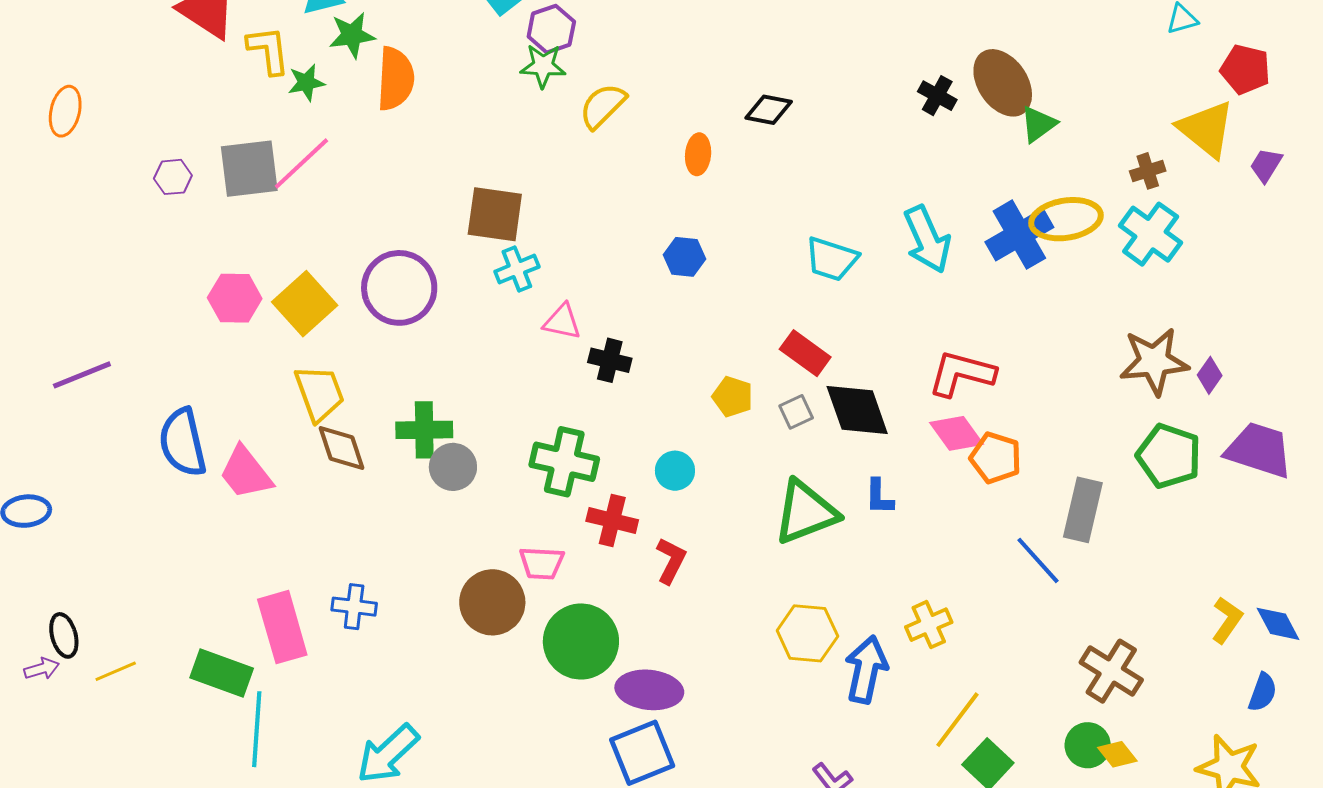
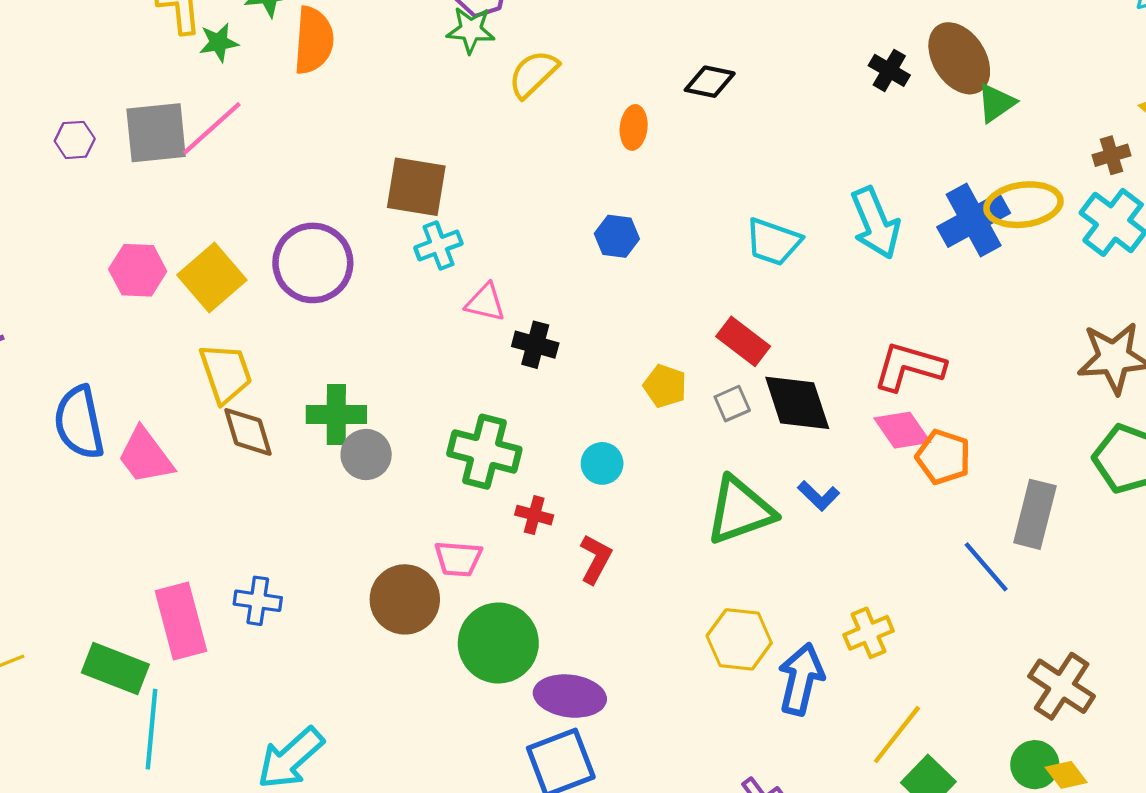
blue L-shape: (879, 497) -> (819, 496), turned -48
red cross: (612, 521) -> (534, 515), size x0.7

